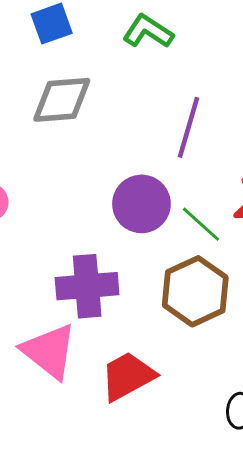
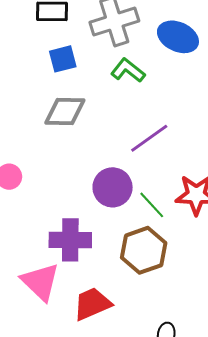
purple line: (188, 127) -> (149, 138), turned 33

